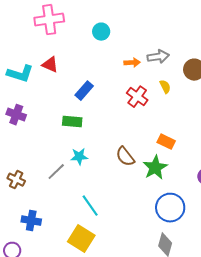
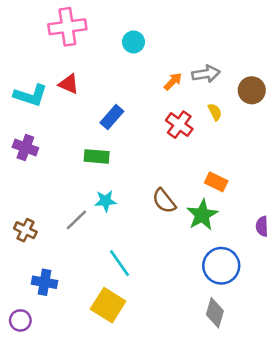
orange arrow: (132, 63) -> (173, 81), turned -42

